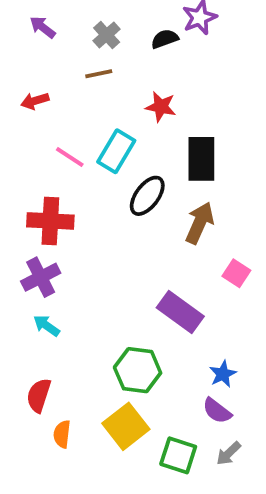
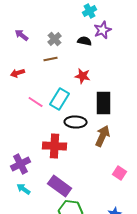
black semicircle: (165, 39) -> (85, 41), turned 32
black ellipse: (147, 196) -> (76, 122), turned 55
red cross: (50, 221) -> (55, 146), moved
pink square: (236, 273) -> (120, 173), moved
purple rectangle: (180, 312) -> (60, 186), moved

